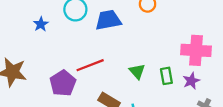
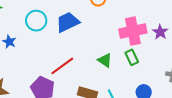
pink cross: (196, 50) -> (133, 31), moved
purple star: (191, 81) -> (160, 32), moved

